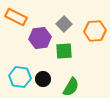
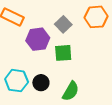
orange hexagon: (95, 31) -> (96, 17), moved

